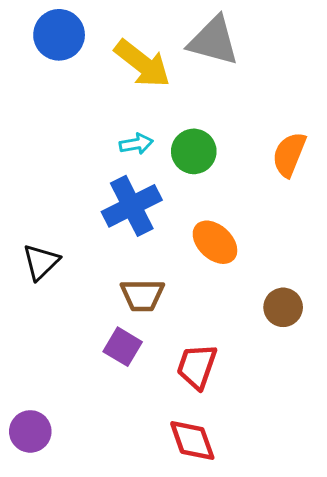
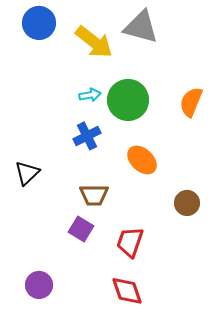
green circle: (194, 151) -> (128, 100), size x1.4
blue cross: (132, 206) -> (87, 136), size x0.7
purple circle: (30, 431) -> (39, 285), moved

